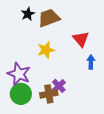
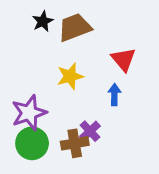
blue arrow: (91, 62) -> (114, 95), moved
purple star: (19, 74) -> (29, 113), turned 30

